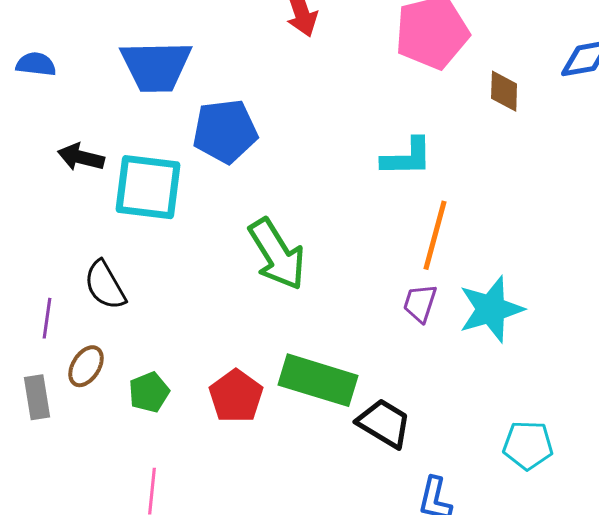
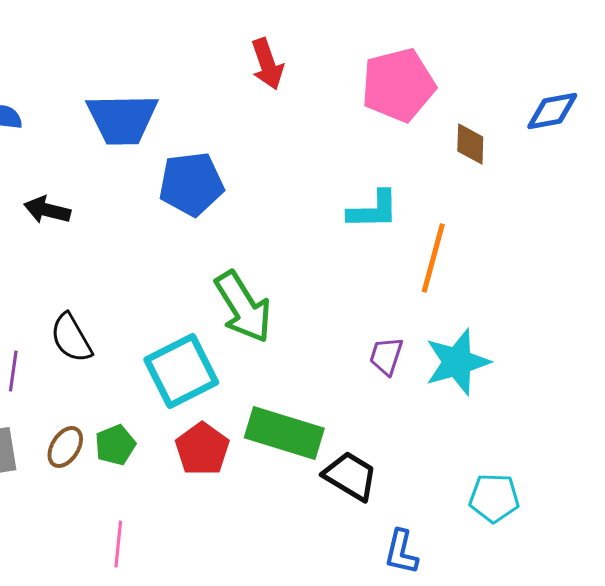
cyan square: (148, 187) -> (181, 371), moved, turned -34
orange line: (435, 235) -> (433, 258), moved
brown ellipse: (86, 366) -> (65, 447), moved

